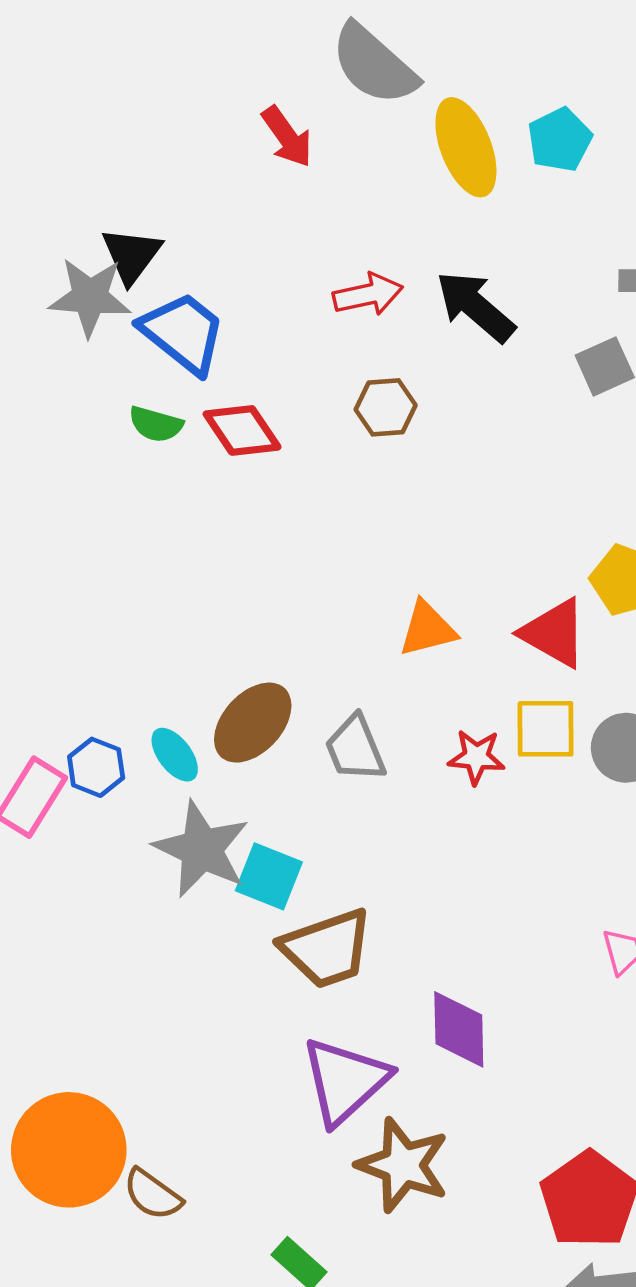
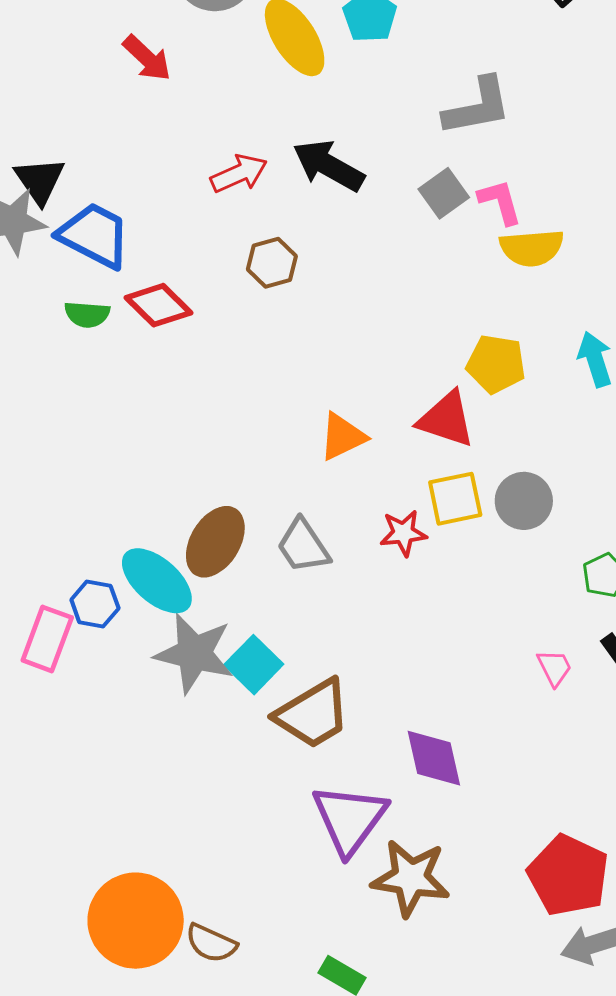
cyan ellipse: (175, 755) -> (157, 581), size x1.6
cyan square: (269, 876) -> (254, 665), turned 34

